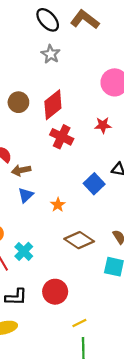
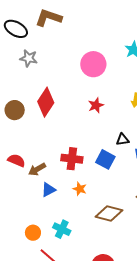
red cross: (62, 137) -> (72, 159), moved
blue triangle: (26, 195) -> (48, 190), turned 35
cyan cross: (24, 251) -> (62, 229), moved

